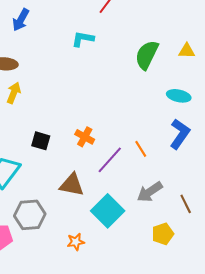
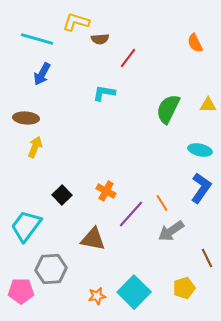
black square: (41, 141) -> (62, 195), turned 30
gray arrow: (150, 192) -> (171, 231), moved
cyan square: (108, 211) -> (134, 292), moved

